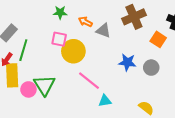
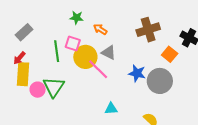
gray triangle: (103, 31) -> (109, 53), moved
green line: (23, 50) -> (57, 51), moved, turned -30
gray circle: (151, 68) -> (160, 81), size x1.6
pink line: (89, 81) -> (98, 69), moved

